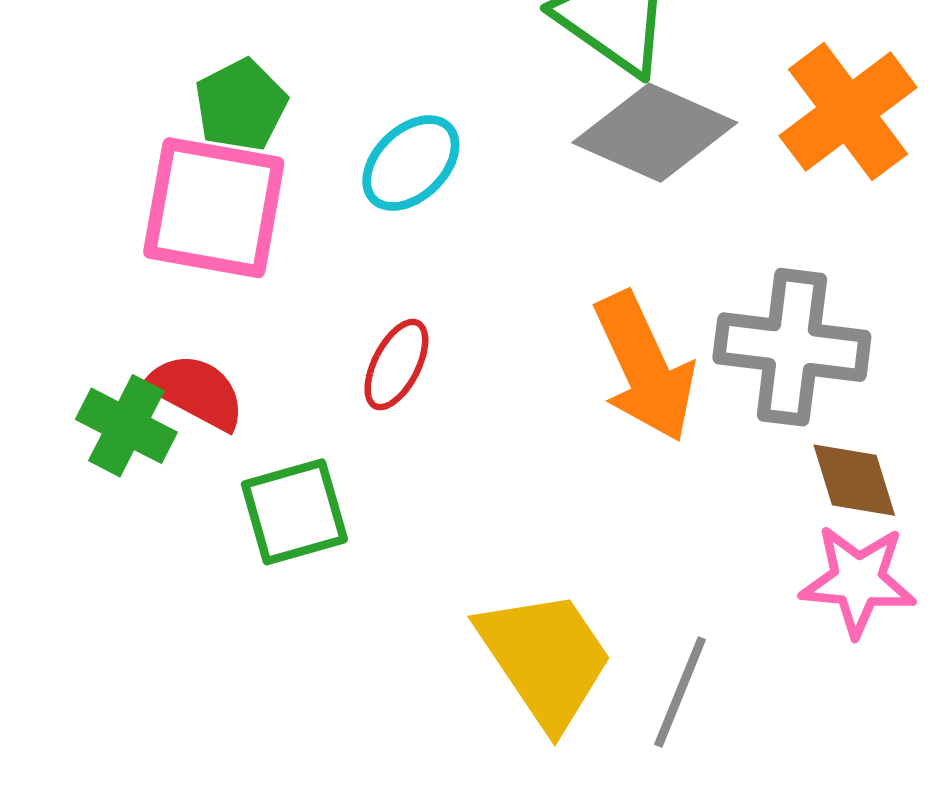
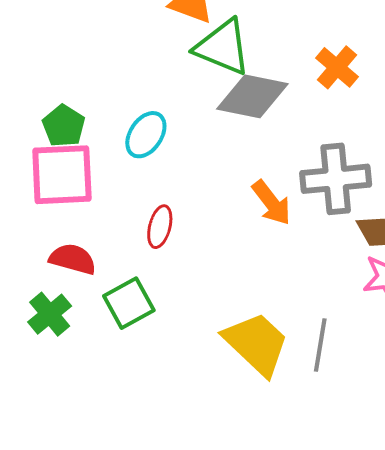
orange cross: (848, 112) -> (337, 67), size x0.7
orange arrow: (645, 367) -> (271, 203), size x0.7
green cross: (126, 426) -> (50, 314), moved, turned 36

